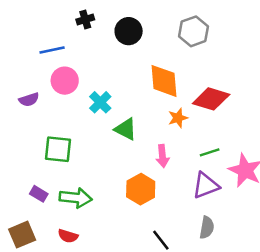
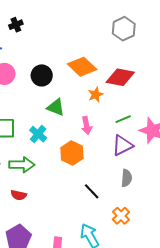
black circle: (129, 31) -> (42, 75), moved
gray hexagon: (193, 31) -> (124, 29), moved
orange diamond: (164, 81) -> (82, 67), turned -36
cyan cross: (100, 102) -> (38, 134), moved

